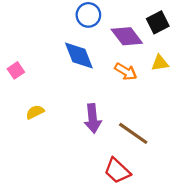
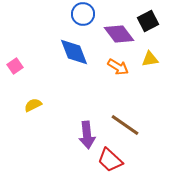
purple arrow: (93, 118) -> (87, 135), moved

